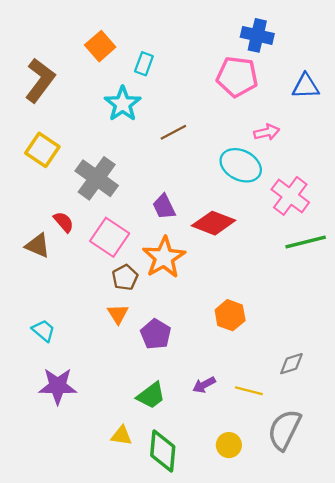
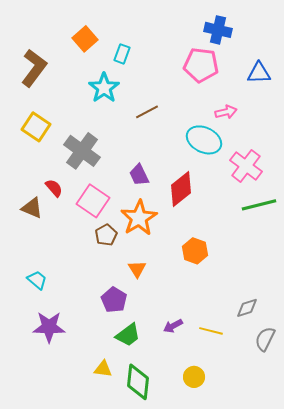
red diamond: (214, 223) -> (181, 189), turned -60
orange triangle: (118, 314) -> (137, 269), moved
orange hexagon: (230, 315) -> (195, 251), moved
purple pentagon: (156, 334) -> (114, 300), moved
gray semicircle: (284, 430) -> (265, 339), moved, size x0.7

